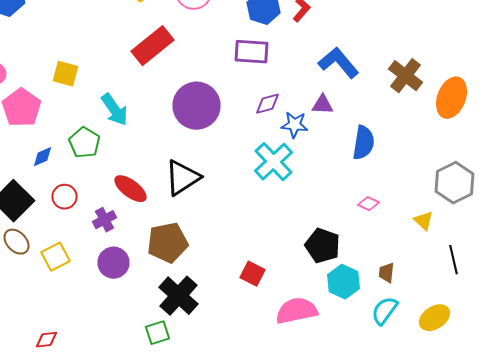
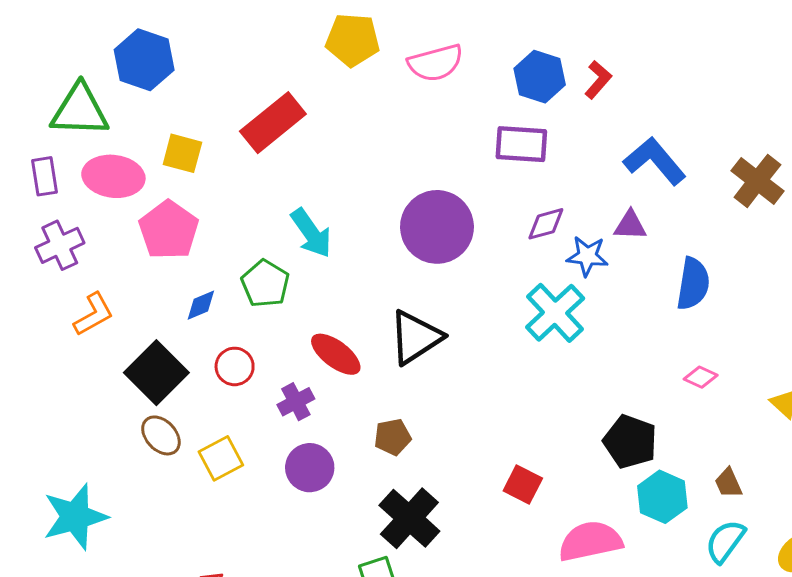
red rectangle: (152, 46) -> (273, 123), moved
yellow square: (66, 74) -> (182, 153), moved
brown pentagon: (168, 243) -> (393, 437), size x0.6
brown trapezoid: (386, 273) -> (728, 483), turned -30

